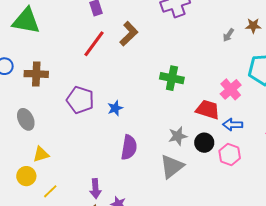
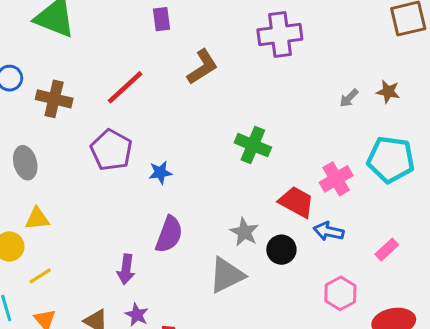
red line: (94, 44) -> (125, 87), moved
gray star: (178, 136) -> (244, 232), turned 30
pink hexagon: (230, 155) -> (340, 293), moved
purple arrow: (95, 189) -> (126, 269), moved

